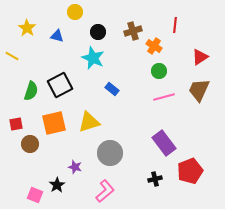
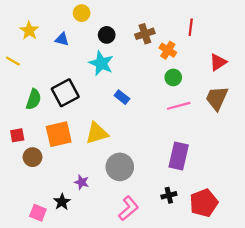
purple rectangle: (164, 143) -> (179, 156), turned 50
red pentagon: (190, 171) -> (204, 203), moved
pink L-shape: (105, 191) -> (128, 208), moved

